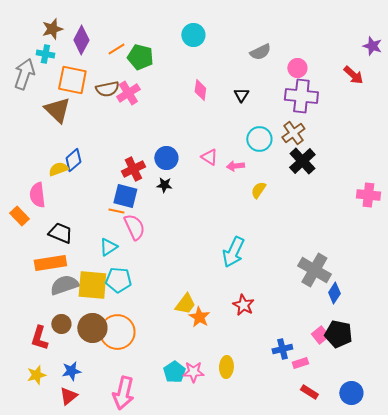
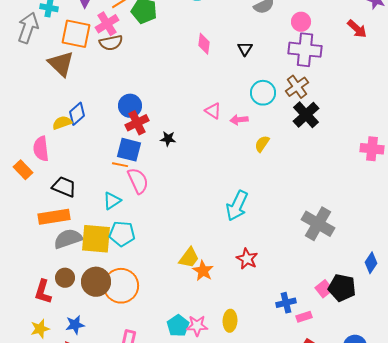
pink cross: (128, 93) -> (107, 24), moved
blue circle: (166, 158) -> (130, 106), moved
blue diamond: (334, 293) -> (371, 263), moved

